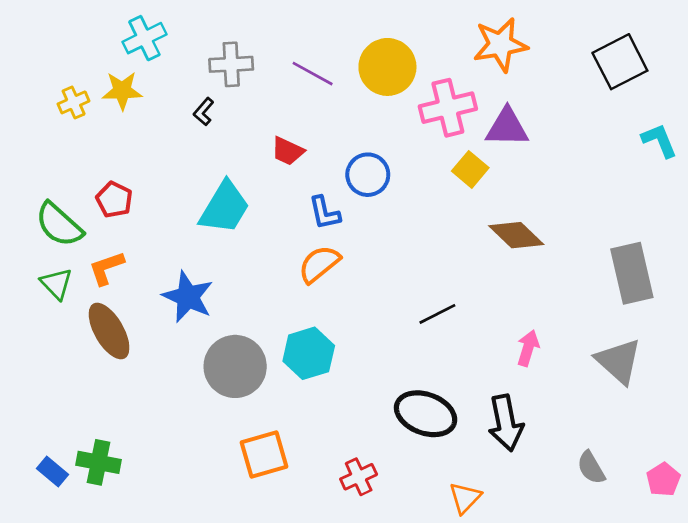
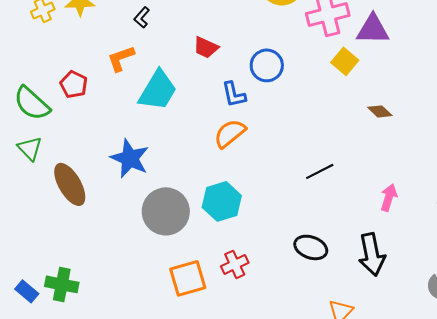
brown diamond: (516, 235) -> (380, 111), size x0.6
orange L-shape: (106, 268) -> (121, 58), moved
black ellipse: (426, 414) -> (311, 247), size x0.7
red cross: (359, 477) -> (235, 264), moved

